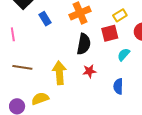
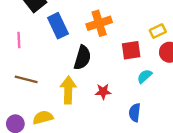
yellow rectangle: (120, 15) -> (158, 31), moved
blue rectangle: (45, 19) -> (58, 26), size x1.5
black semicircle: (84, 44) -> (82, 58), moved

